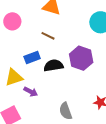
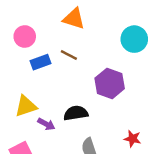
blue rectangle: (32, 58) -> (40, 62), moved
black semicircle: (53, 66) -> (76, 113), moved

